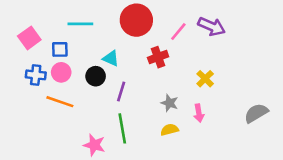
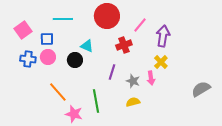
purple arrow: (212, 26) -> (163, 36), moved, turned -105
purple line: (121, 91) -> (112, 72), moved
orange line: (60, 102) -> (58, 92), moved, turned 30
pink arrow: (199, 113) -> (151, 78), moved

